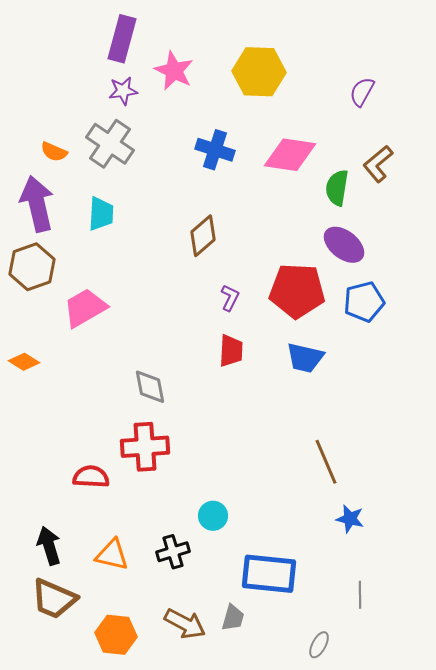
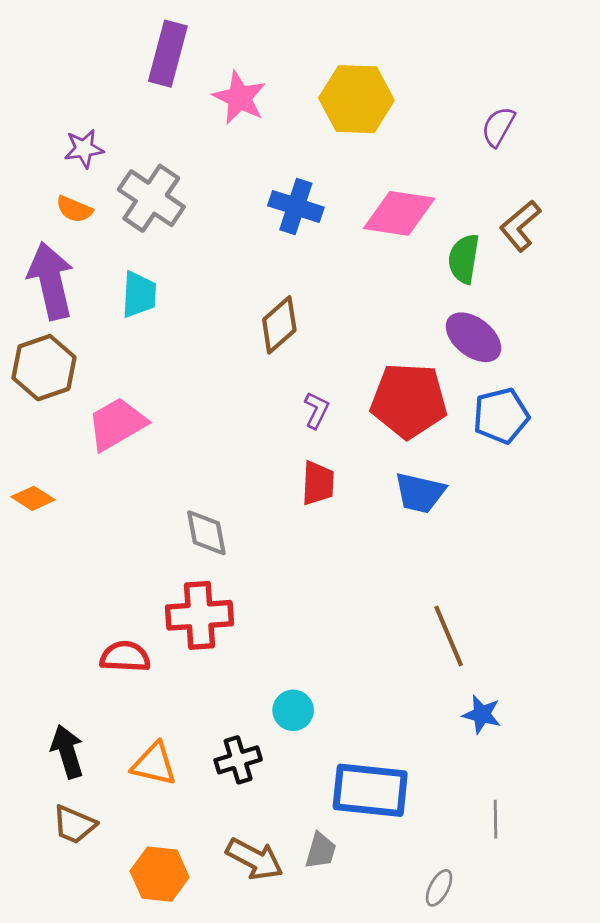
purple star: (123, 91) -> (84, 149), moved
brown trapezoid: (54, 599) -> (74, 825), size x0.7

